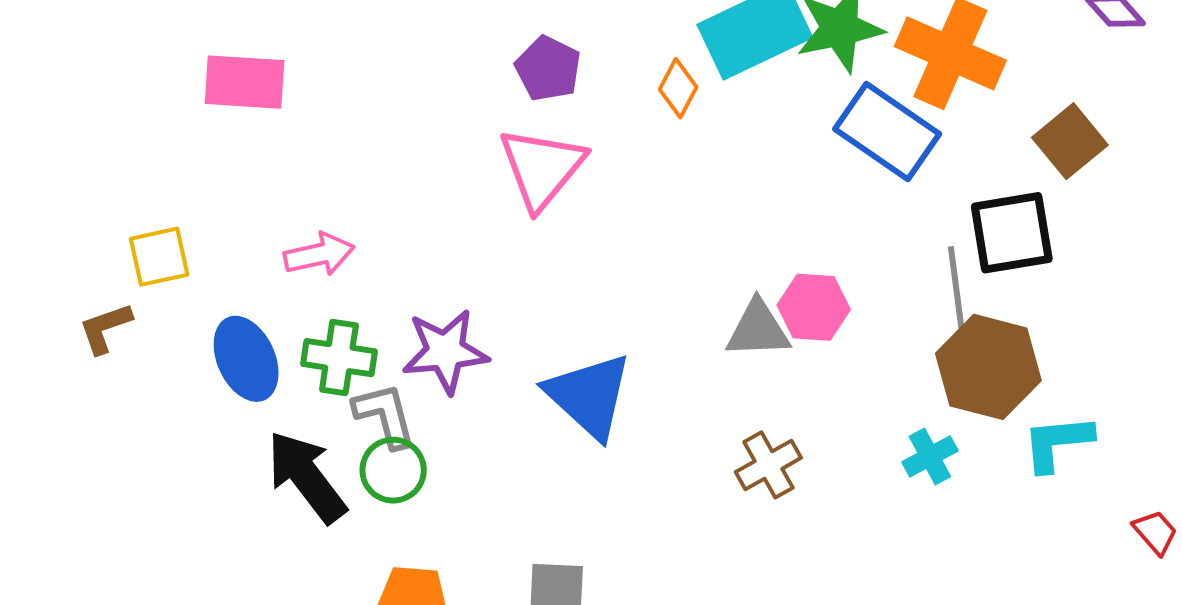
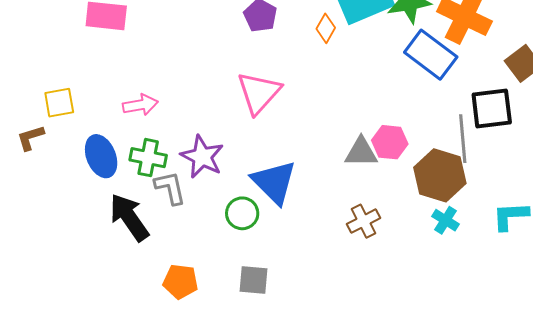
pink triangle: (542, 168) -> (259, 93), moved
purple star: (445, 351) -> (202, 157), turned 30
brown hexagon: (988, 367) -> (440, 175), moved
cyan cross: (930, 456) -> (446, 220), turned -32
green circle: (393, 470) -> (242, 213), moved

